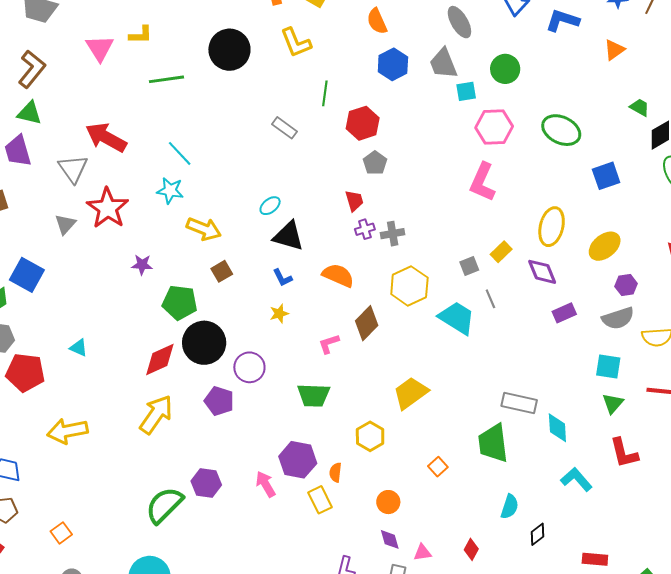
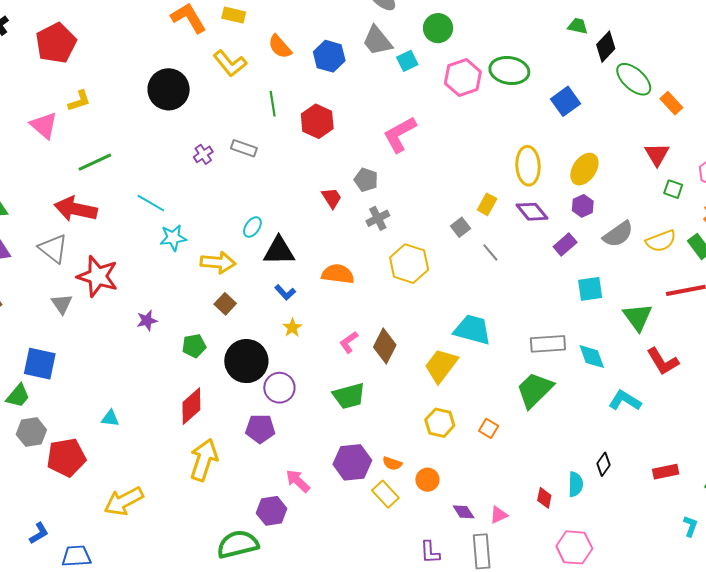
orange semicircle: (377, 21) -> (280, 47), moved
green line: (166, 79) -> (95, 162), moved
pink hexagon: (494, 127) -> (463, 78), moved
gray pentagon: (375, 163) -> (366, 180), moved
pink L-shape: (482, 182) -> (400, 134), moved, turned 54
cyan star: (170, 191) -> (173, 238), moved
yellow arrow: (204, 229) -> (218, 262), moved
purple cross: (365, 229) -> (203, 154), moved
purple hexagon: (626, 285) -> (583, 206), moved
green pentagon: (180, 303) -> (194, 346), size x0.7
cyan trapezoid: (457, 318) -> (472, 330), moved
brown diamond: (367, 323) -> (385, 346), moved
black circle: (204, 343) -> (246, 361), moved
cyan square: (608, 366) -> (590, 289), moved
green triangle: (613, 403) -> (638, 317), size x1.4
yellow hexagon: (370, 436) -> (440, 423), moved
green trapezoid: (493, 443) -> (535, 390), turned 69
orange semicircle: (335, 472) -> (392, 463), turned -60
pink arrow: (266, 484) -> (298, 481), moved
orange circle: (388, 502) -> (427, 480), moved
green semicircle: (164, 505) -> (238, 544), turned 48
cyan semicircle: (510, 507) -> (575, 484), moved

